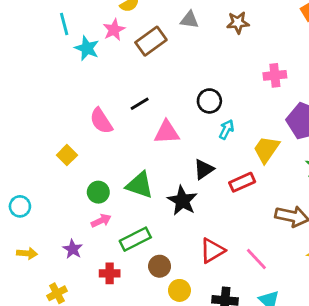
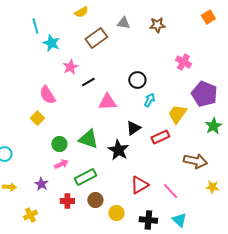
pink star: (114, 30) -> (70, 67), moved
pink cross: (275, 75) -> (183, 62), turned 35
pink semicircle: (101, 121) -> (47, 95), moved
brown circle: (160, 266) -> (95, 200), moved

